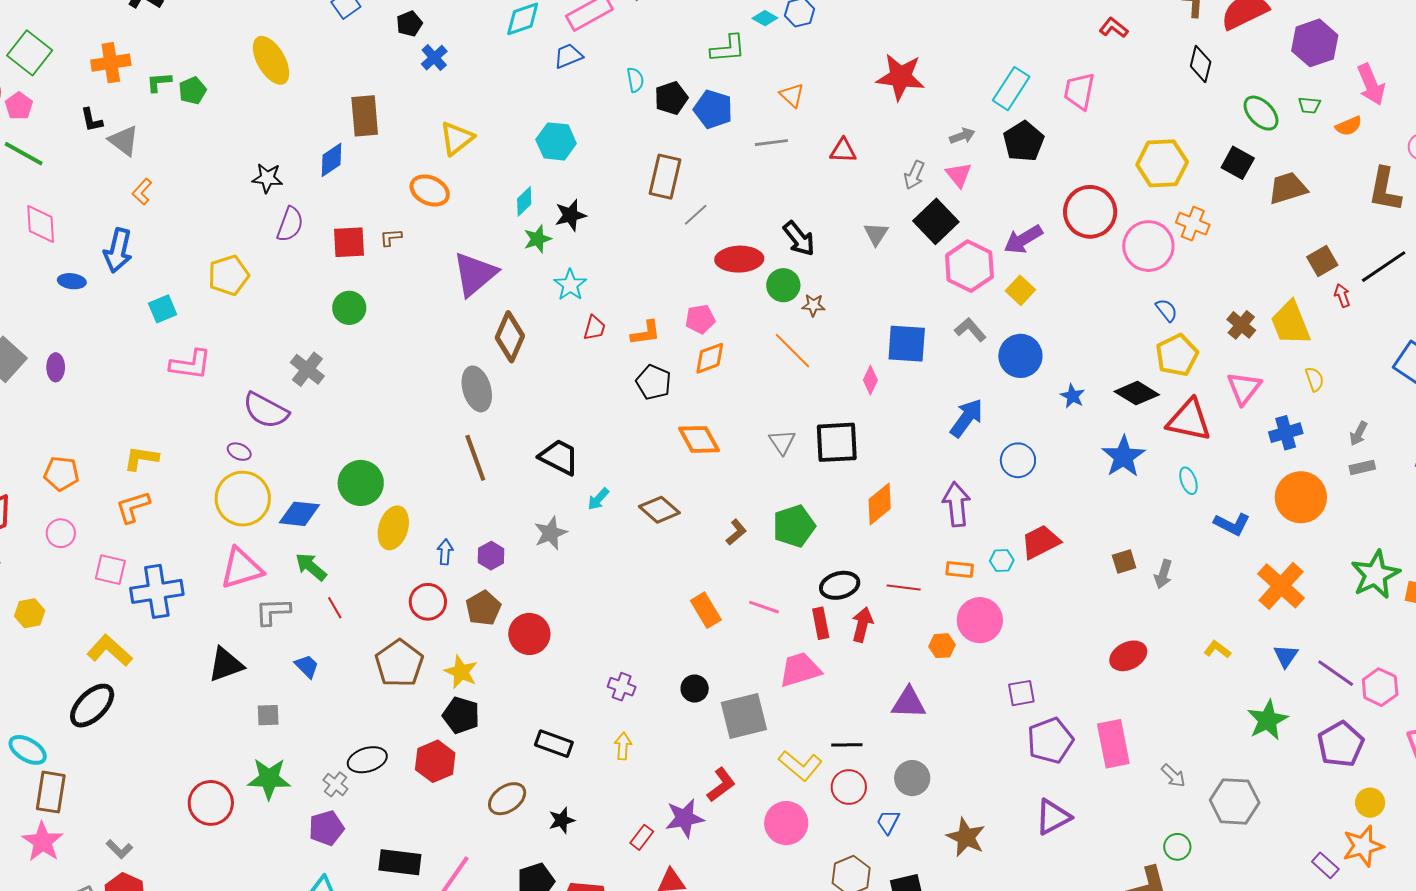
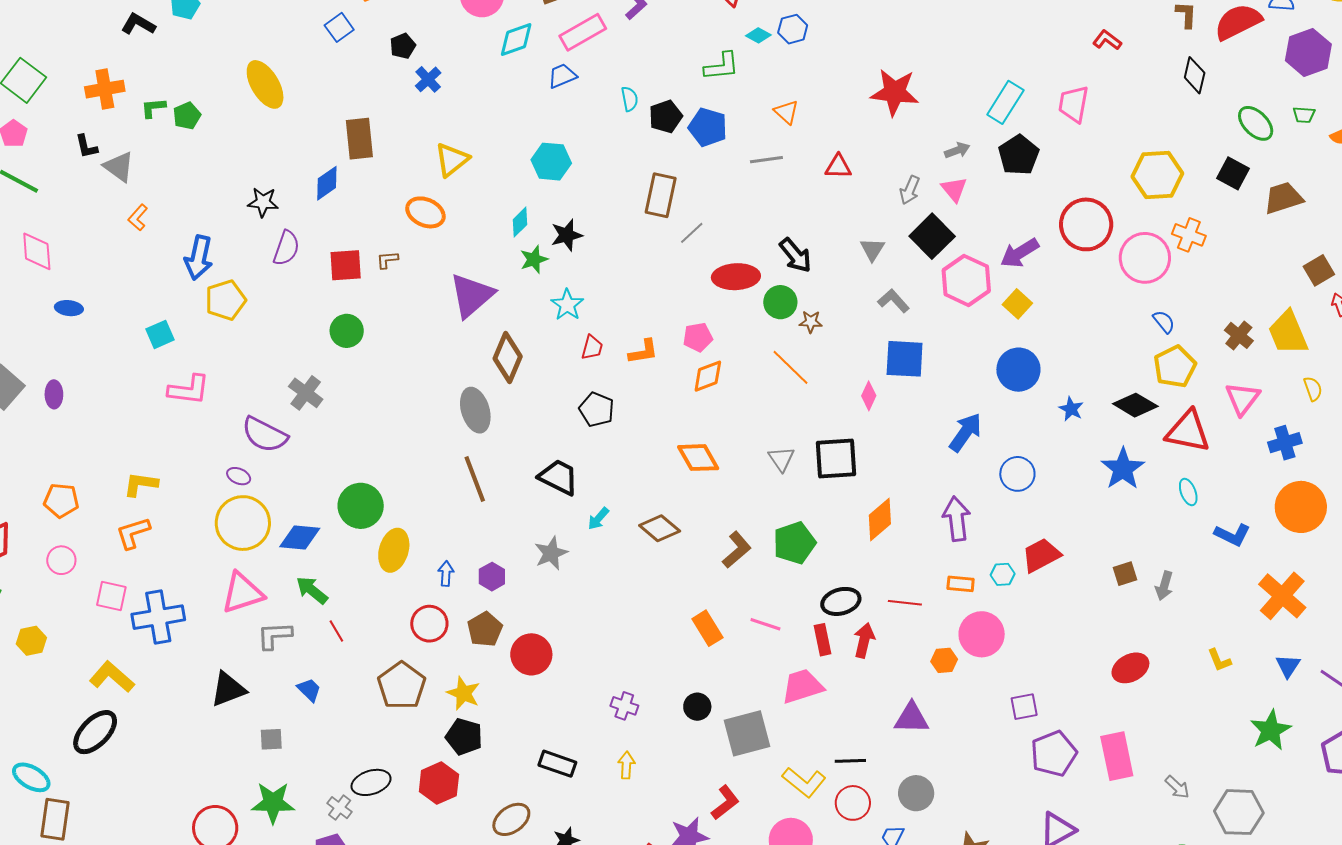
blue arrow: (118, 250) -> (199, 258), moved
gray L-shape: (970, 330) -> (894, 301), moved
black pentagon: (654, 382) -> (597, 410), moved
brown L-shape: (736, 532) -> (737, 550), size x1.4
yellow L-shape: (1217, 649) -> (1219, 660), turned -148

